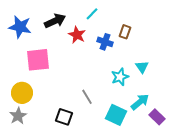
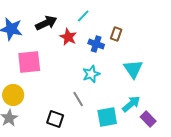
cyan triangle: (142, 67) -> (133, 69), size x1.5
cyan star: (120, 77) -> (91, 74), moved
cyan square: (116, 115) -> (107, 117), turned -35

